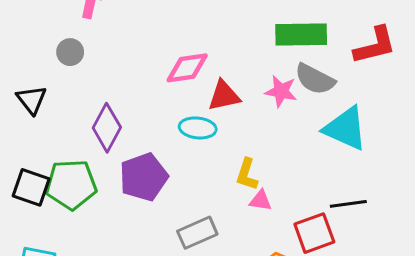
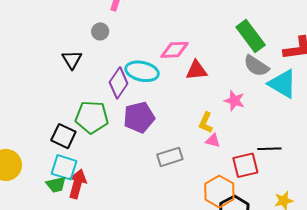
green rectangle: (301, 34) -> (251, 36), turned 48
pink star: (281, 91) -> (234, 101), moved
cyan ellipse: (198, 128) -> (142, 71), moved, size x1.4
cyan triangle: (345, 128) -> (283, 84), moved
black square: (31, 187) -> (63, 136), moved

